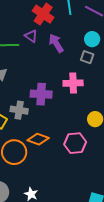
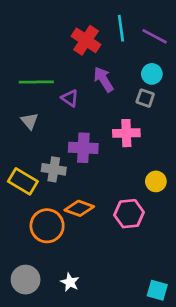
purple triangle: (31, 36) -> (70, 98), moved

